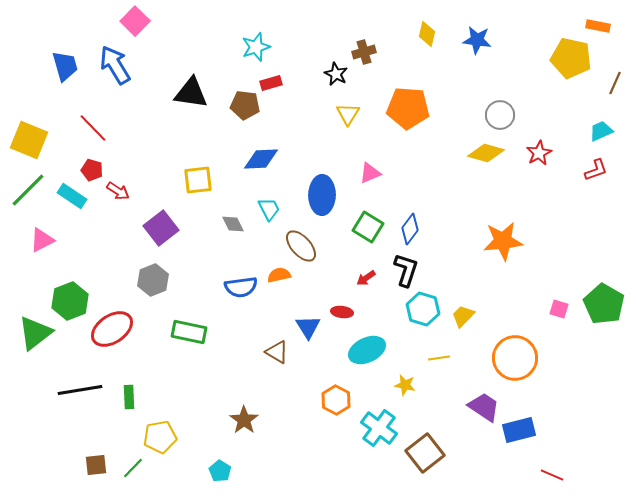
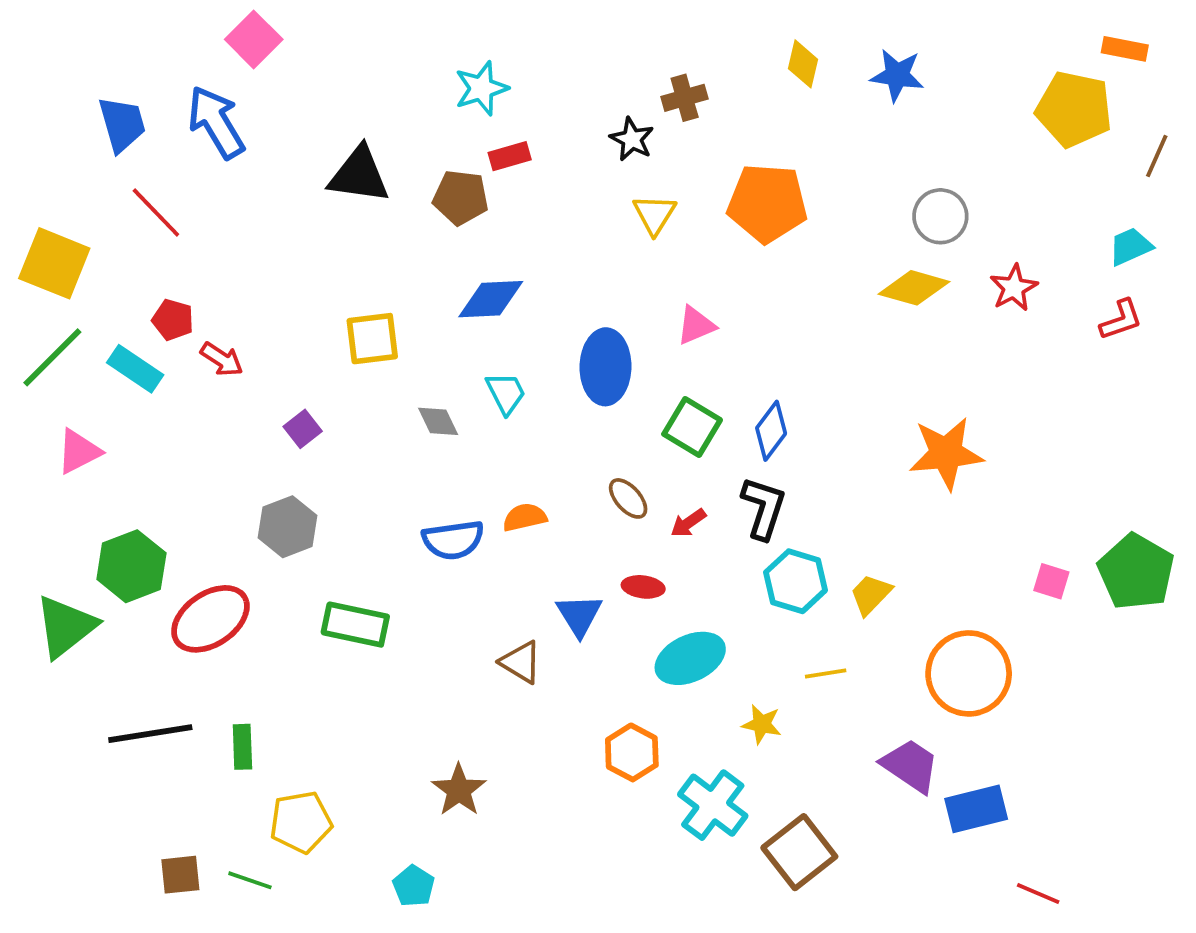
red line: (93, 128) -> (156, 213), moved
purple square: (161, 228) -> (303, 429), size x0.6
brown ellipse: (301, 246) -> (628, 498), moved, size x0.7
green line: (133, 468) -> (250, 880), turned 65

